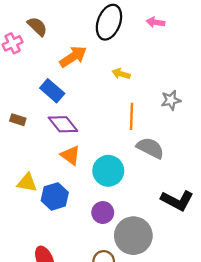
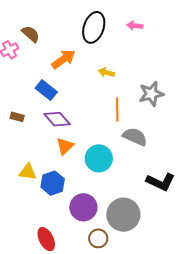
gray star: (171, 100) -> (151, 94), size x1.4
orange triangle: (70, 155) -> (65, 146), turned 42
purple circle: (103, 213) -> (83, 207), moved, size x1.4

